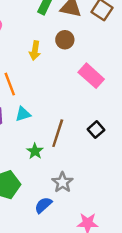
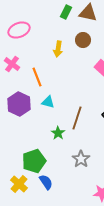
cyan triangle: (23, 114) -> (48, 102), turned 32
blue semicircle: (43, 205) -> (46, 182), moved, turned 98

